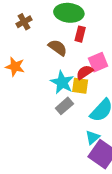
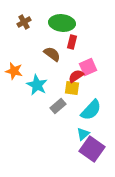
brown cross: (24, 22) -> (24, 22), moved
cyan star: (62, 82) -> (37, 85), moved

